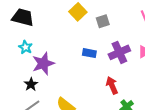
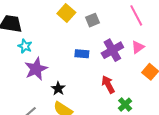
cyan star: (25, 47) -> (25, 46), moved
black star: (31, 84) -> (58, 89), moved

